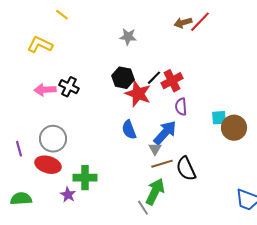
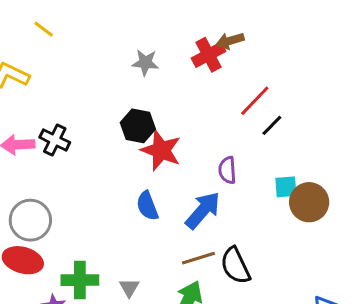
red line: (200, 22) -> (255, 101), moved
black line: (154, 78) -> (272, 125), moved
red cross: (172, 81) -> (208, 55), moved
gray triangle: (155, 149) -> (129, 288), moved

